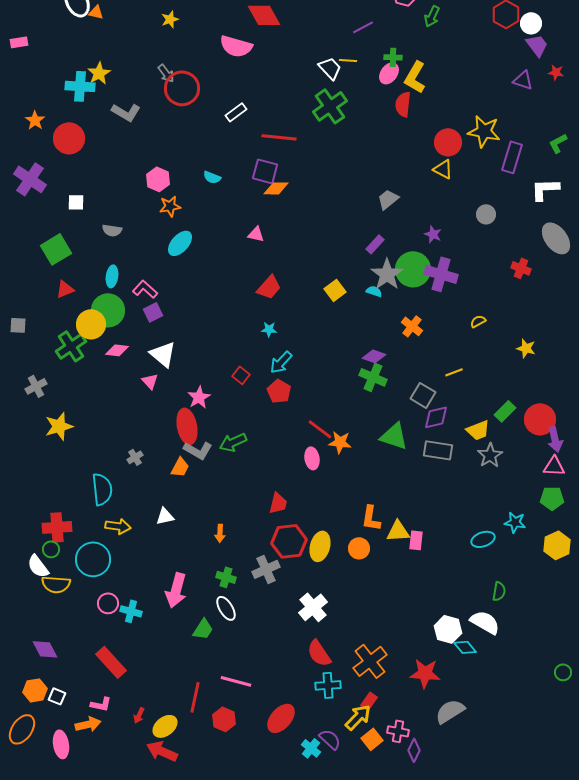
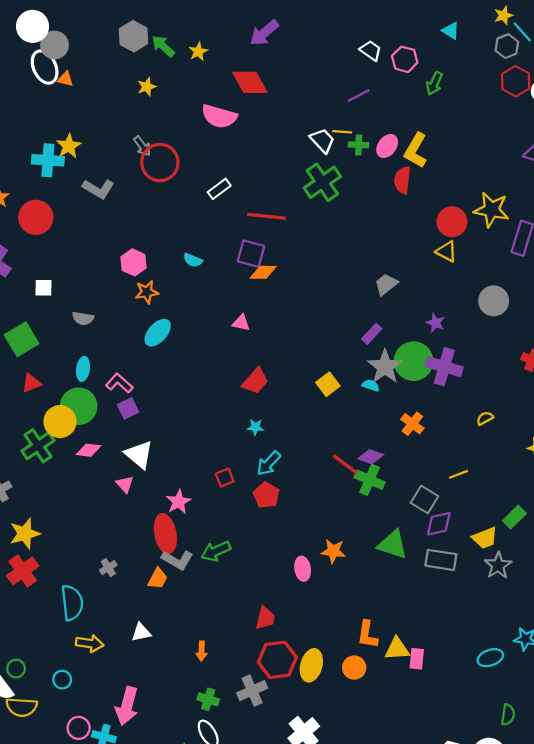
green cross: (393, 57) -> (359, 145), moved
gray circle: (486, 214) -> (494, 301), size x1.4
red square: (241, 375) -> (225, 478), turned 30
red line: (320, 429) -> (345, 464), moved
red cross: (57, 527) -> (23, 571), moved, turned -32
cyan circle: (93, 559) -> (62, 680), size x0.5
pink arrow: (176, 590) -> (127, 706), moved

